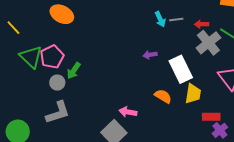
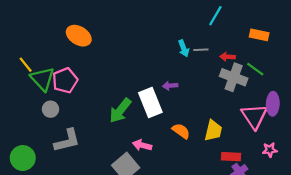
yellow line: (13, 28) -> (26, 65), moved
gray cross: (208, 43) -> (234, 77), turned -35
white rectangle: (181, 69) -> (150, 102), moved
green arrow: (74, 71) -> (120, 111), moved, size x1.4
gray circle: (57, 83) -> (50, 109), moved

